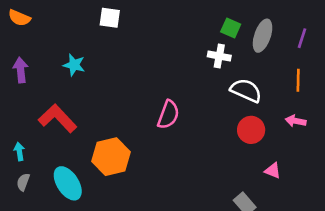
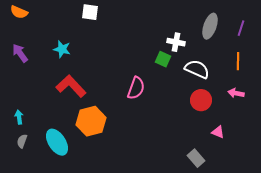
green square: (231, 28) -> (163, 59), moved
purple arrow: (21, 70) -> (20, 53), turned -30
red L-shape: (58, 118) -> (71, 86), moved

